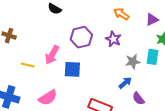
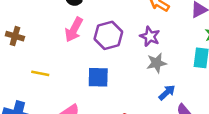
pink arrow: (52, 55) -> (74, 30), moved
gray star: (133, 62) -> (157, 63), moved

